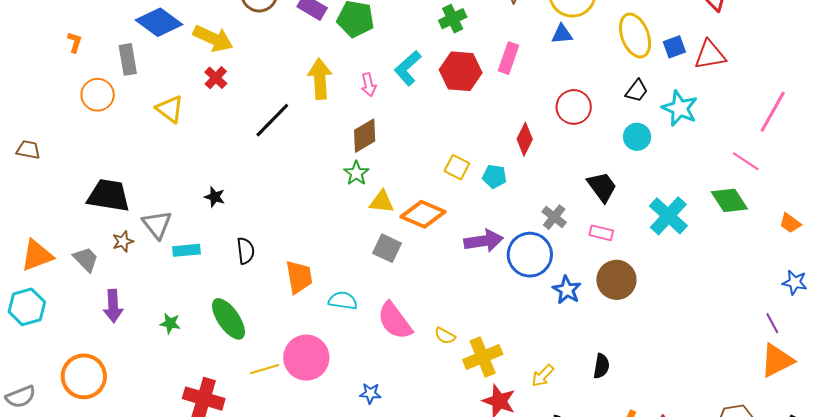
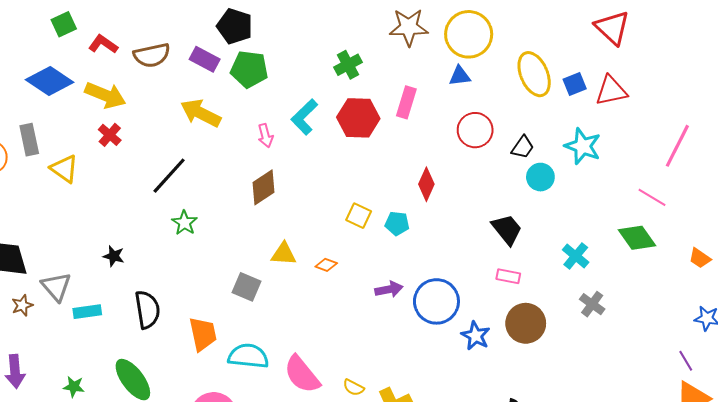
gray rectangle: (128, 59) -> (29, 140), moved
yellow arrow: (320, 79) -> (201, 113), moved, turned -57
black trapezoid: (637, 91) -> (523, 147), moved
red circle: (574, 107) -> (475, 130), moved
green star: (356, 173) -> (184, 223), moved
orange diamond: (423, 214) -> (326, 265), size x0.5
cyan cross: (668, 216) -> (576, 256), size x0.7
gray cross: (554, 217) -> (592, 304), moved
purple arrow: (484, 241) -> (389, 289), size x0.7
gray square: (387, 248) -> (246, 287), moved
black semicircle: (246, 251) -> (147, 310), size x1.4
cyan semicircle: (343, 301) -> (248, 356), size x1.4

